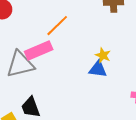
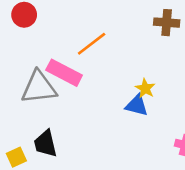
pink rectangle: (39, 51) -> (64, 73), turned 44

